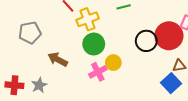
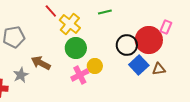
yellow cross: (88, 19) -> (70, 24), turned -30
blue square: (171, 83) -> (139, 65), moved
gray star: (39, 85) -> (21, 75), moved

